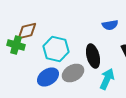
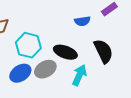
black ellipse: (93, 56) -> (65, 52), turned -55

